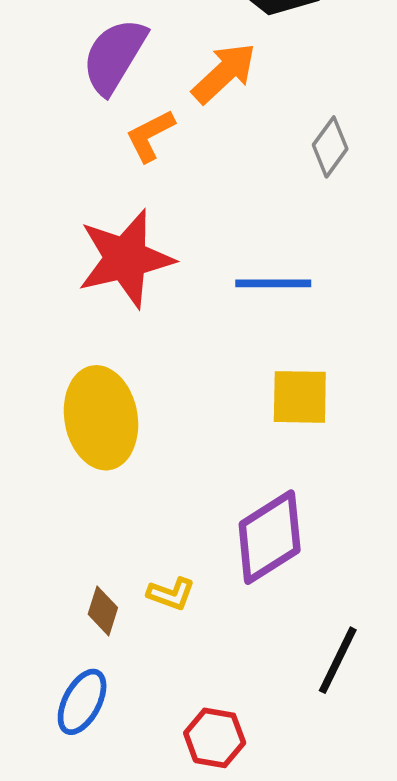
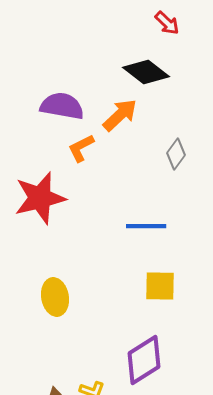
purple semicircle: (114, 56) -> (62, 106), turned 69
red star: (126, 259) -> (40, 198), moved
yellow ellipse: (101, 418) -> (55, 297), size x0.7

